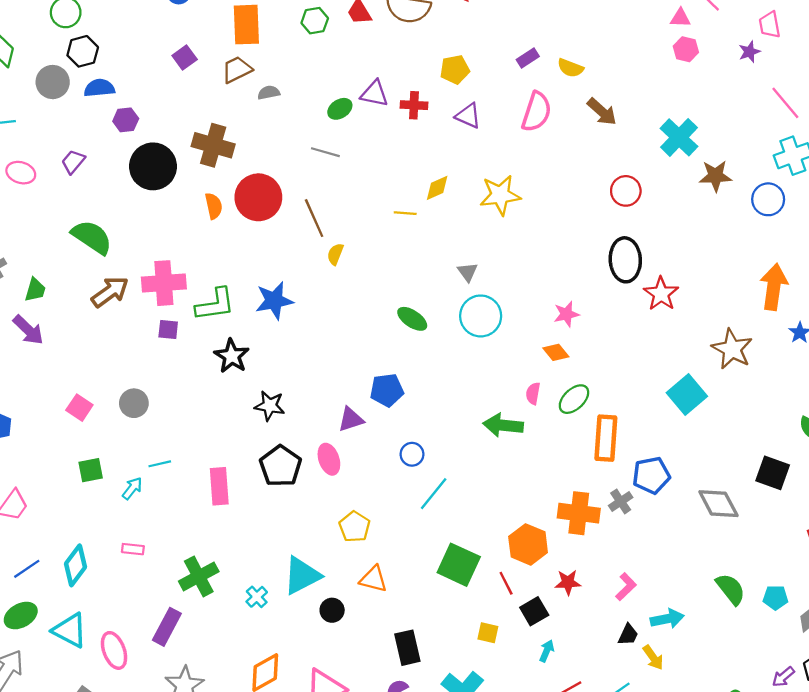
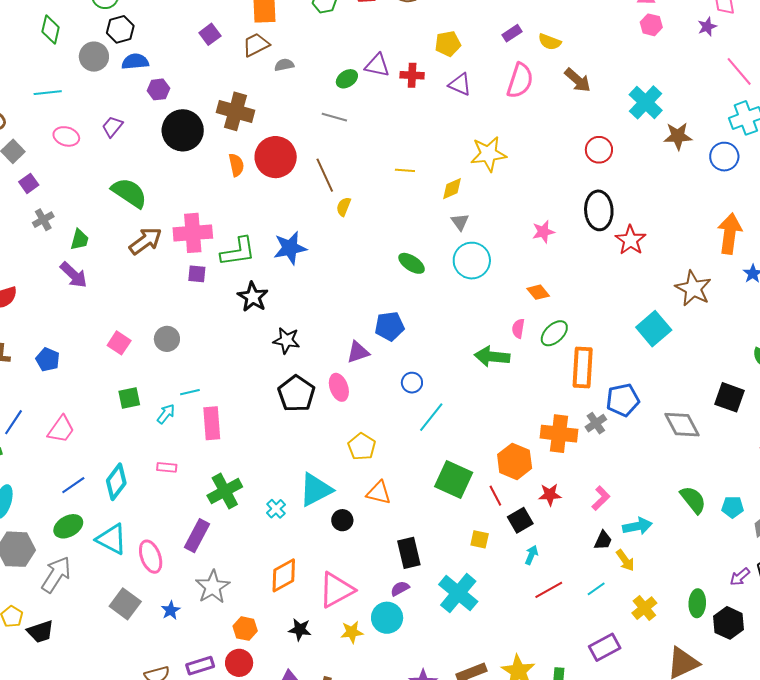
yellow diamond: (437, 188) -> (452, 189), moved
pink star: (566, 314) -> (543, 232), moved
pink rectangle: (219, 486) -> (212, 423), moved

